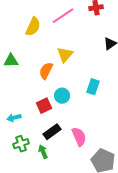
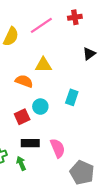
yellow triangle: (65, 55) -> (43, 65), turned 48
orange semicircle: (46, 71) -> (24, 81), turned 84
black rectangle: (52, 132) -> (30, 143), turned 36

